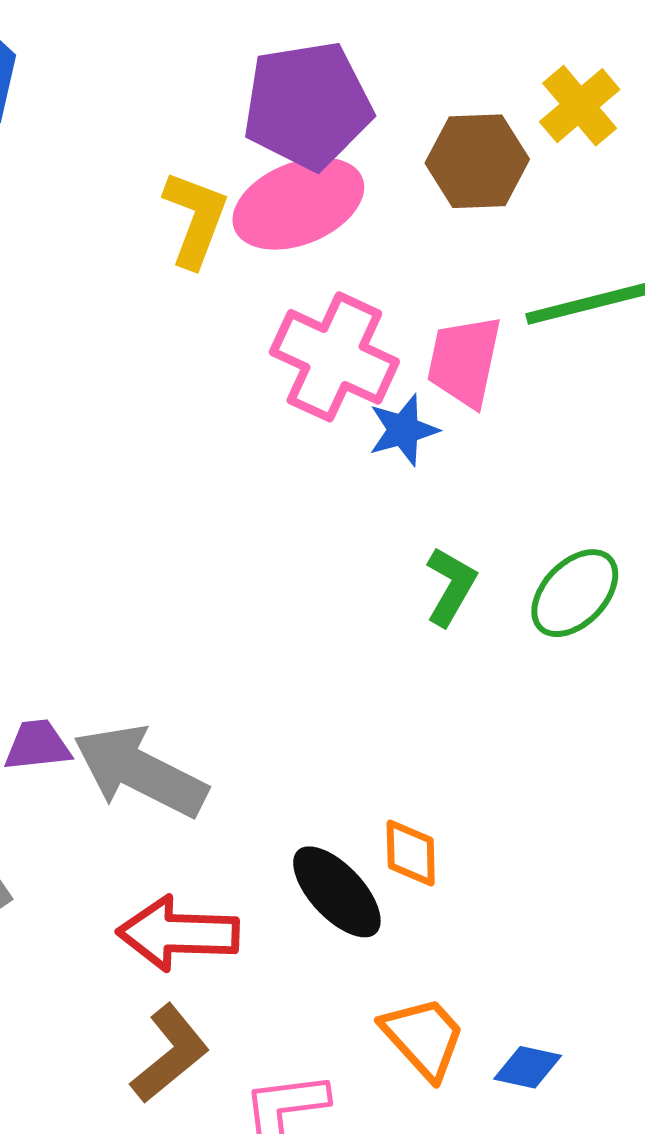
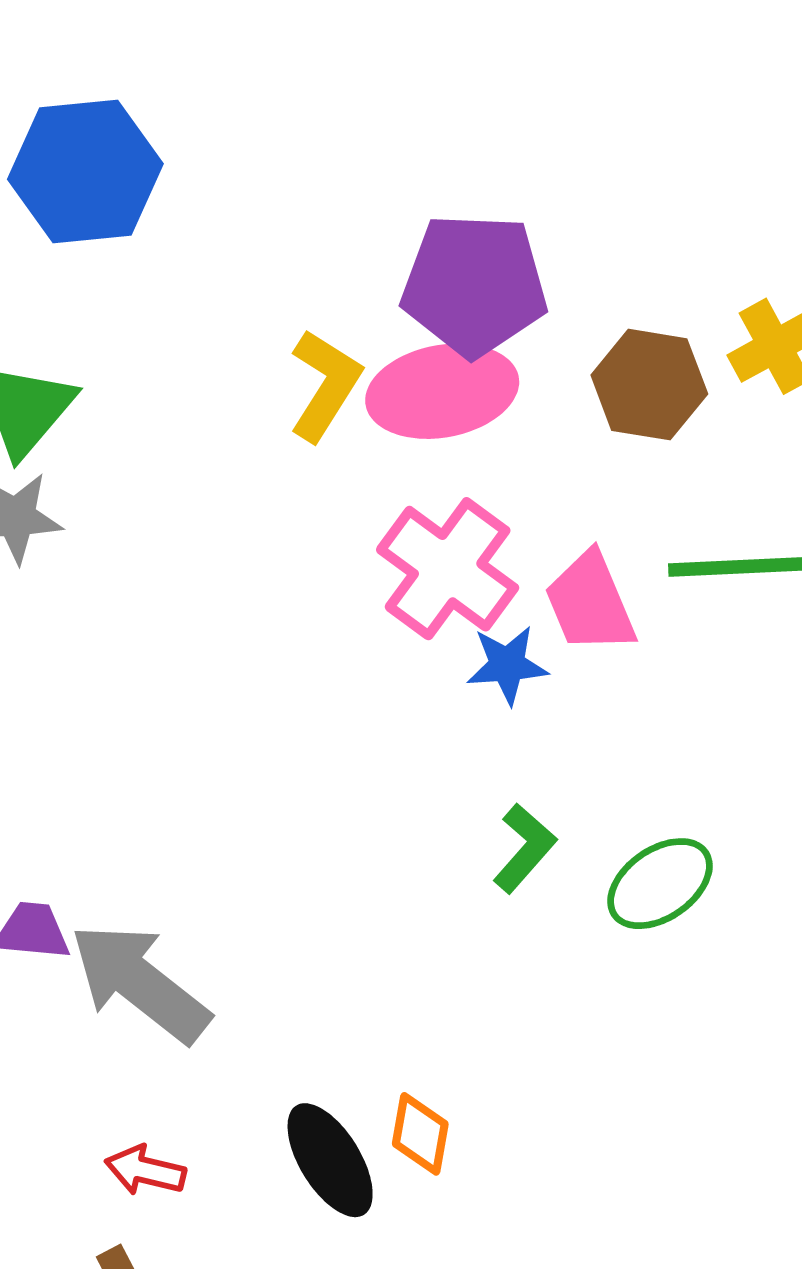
pink trapezoid: (464, 361) -> (590, 603), turned -46
red arrow: (178, 933) -> (145, 1170), size x0.6

